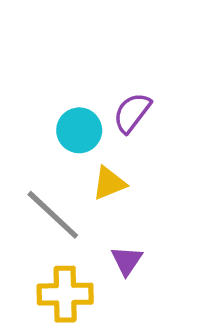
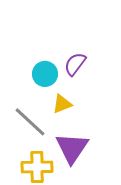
purple triangle: (127, 261) -> (72, 148), size x1.8

